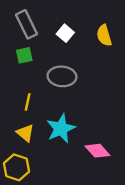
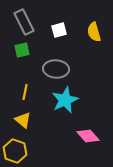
white square: (65, 33) -> (59, 30), turned 35
cyan star: (61, 129) -> (65, 100), moved

